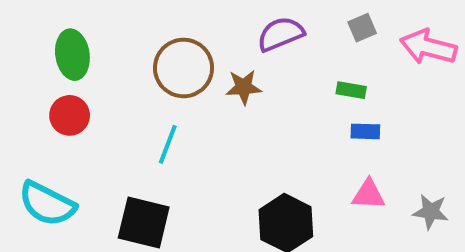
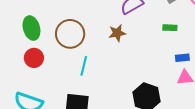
brown circle: (184, 68) -> (70, 34), moved
blue rectangle: (365, 131) -> (182, 58), moved

